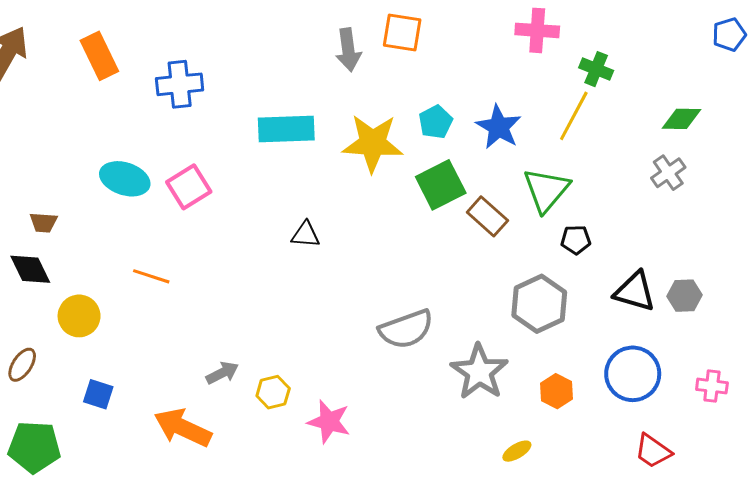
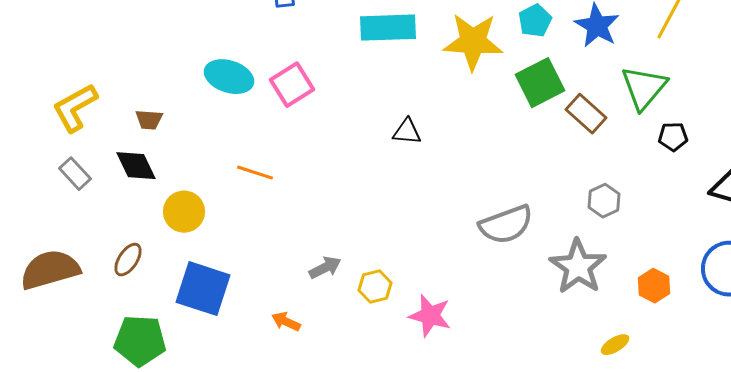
gray hexagon: (539, 304) -> (604, 201), moved, size x0.6
blue square: (98, 394) -> (203, 289), size x1.8
orange arrow: (183, 428) -> (286, 322), size x0.5

